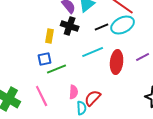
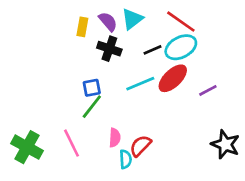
yellow rectangle: (50, 36) -> (82, 27), moved
blue square: (45, 59) -> (92, 88), moved
red ellipse: (117, 62) -> (173, 78), moved, turned 40
green line: (57, 69) -> (92, 107), turned -30

